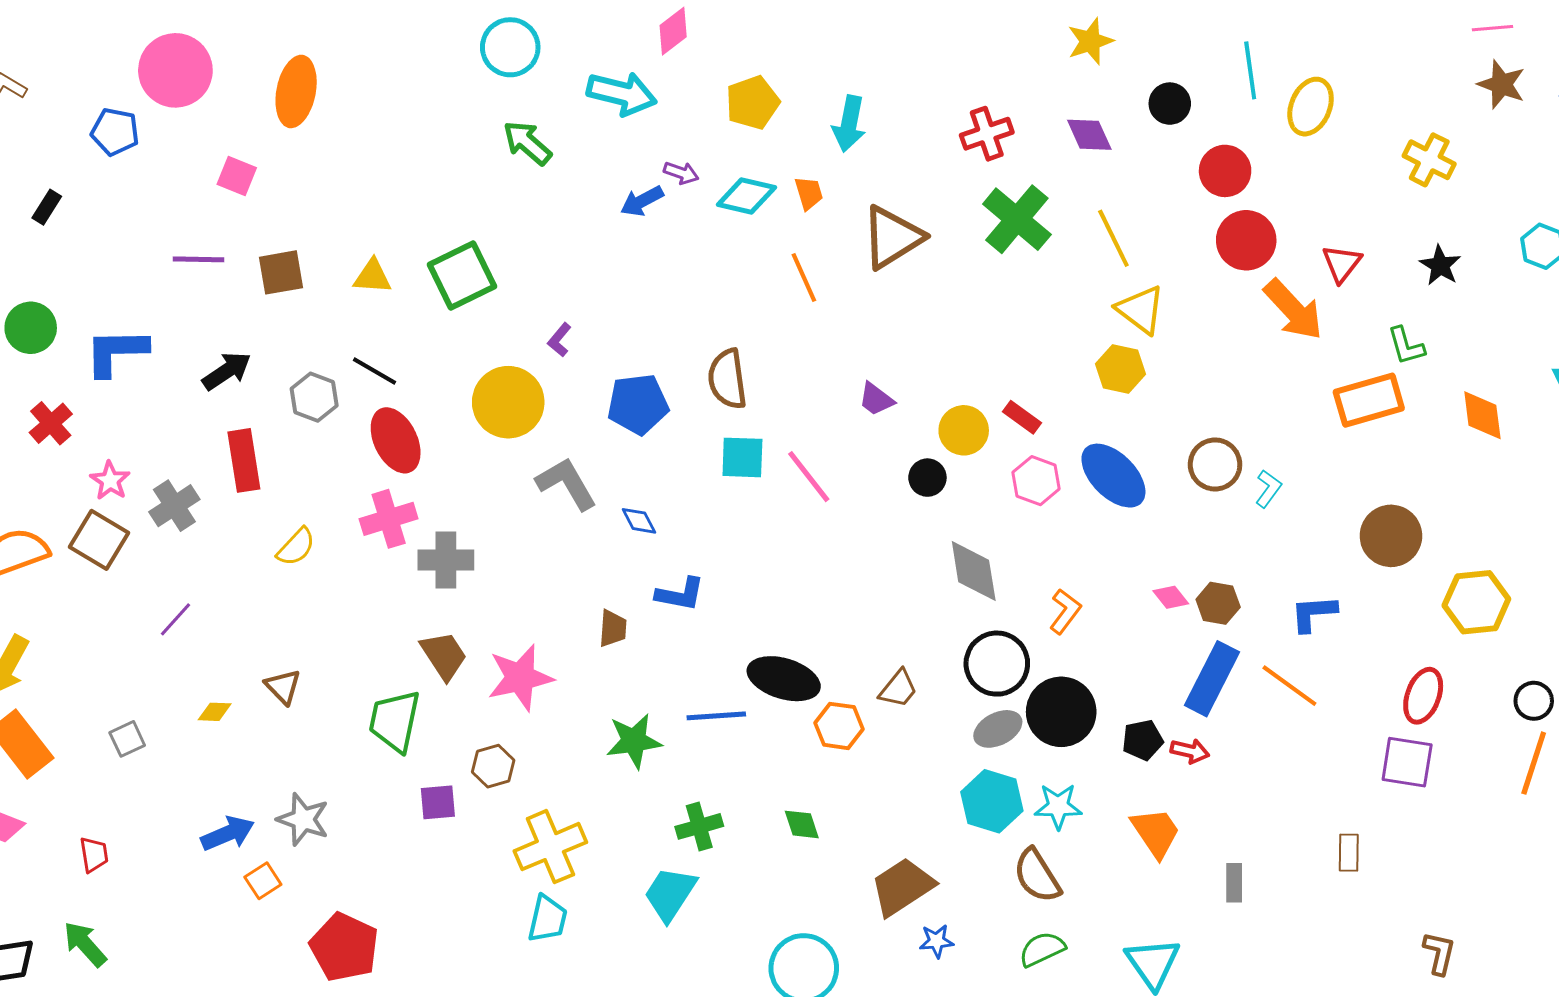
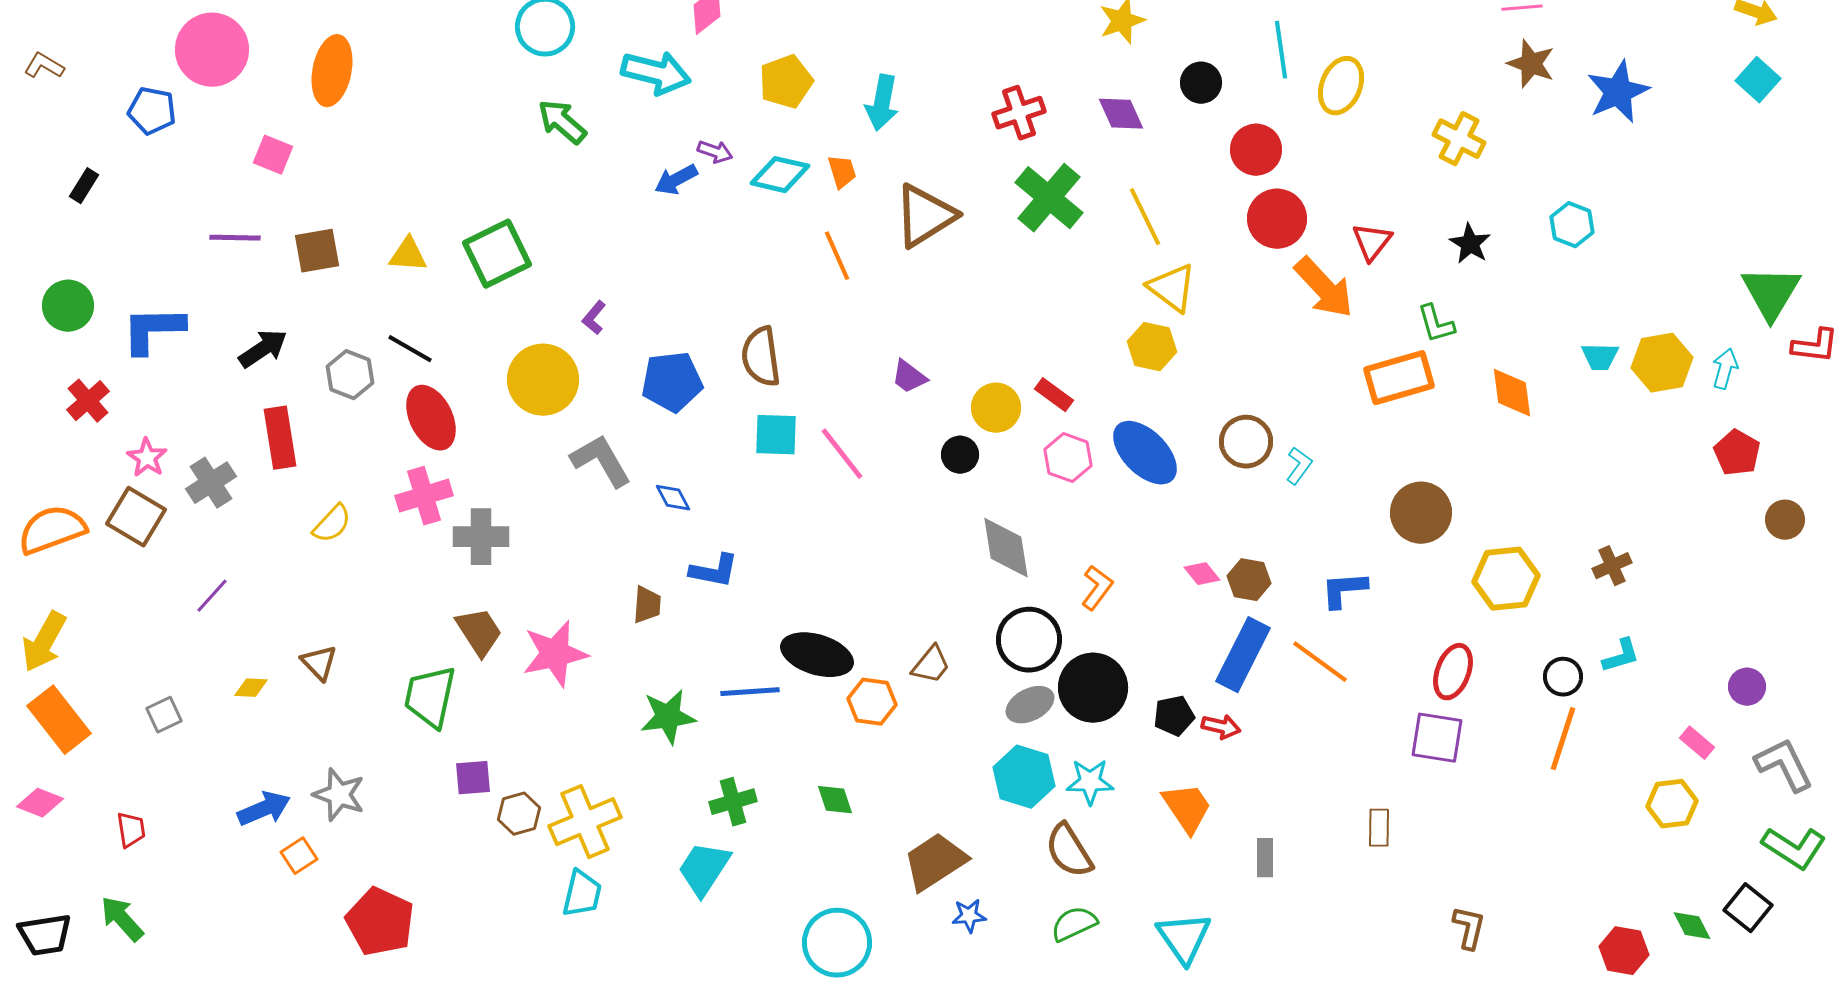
brown hexagon: (493, 766) -> (519, 814), moved

